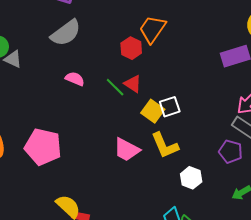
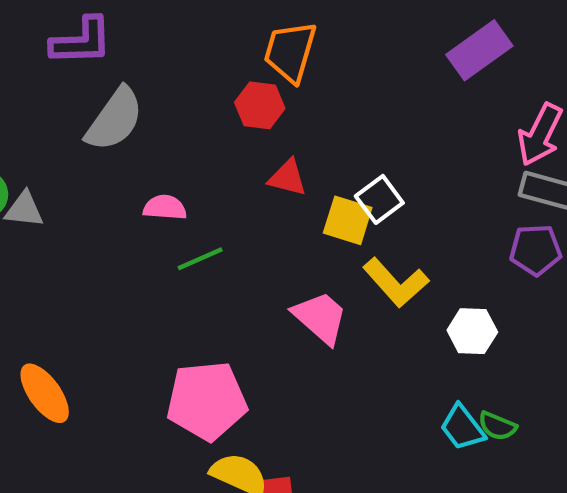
green line: (115, 87) -> (200, 259), moved, turned -50
pink pentagon: (43, 147) -> (207, 401), moved
pink trapezoid: (127, 150) -> (320, 318), turned -148

